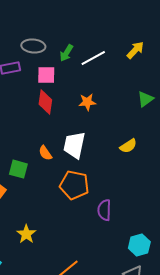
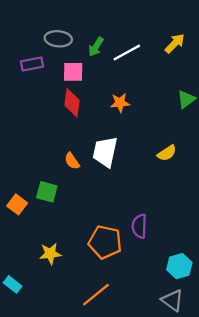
green square: (18, 169) -> (47, 192), moved
orange pentagon: (74, 185) -> (105, 242), moved
yellow star: (26, 234) -> (50, 254), turned 30

